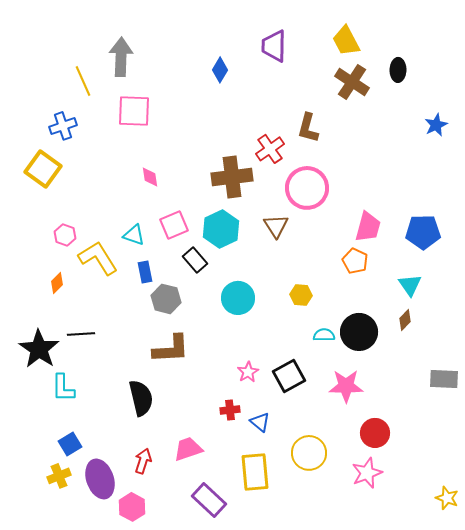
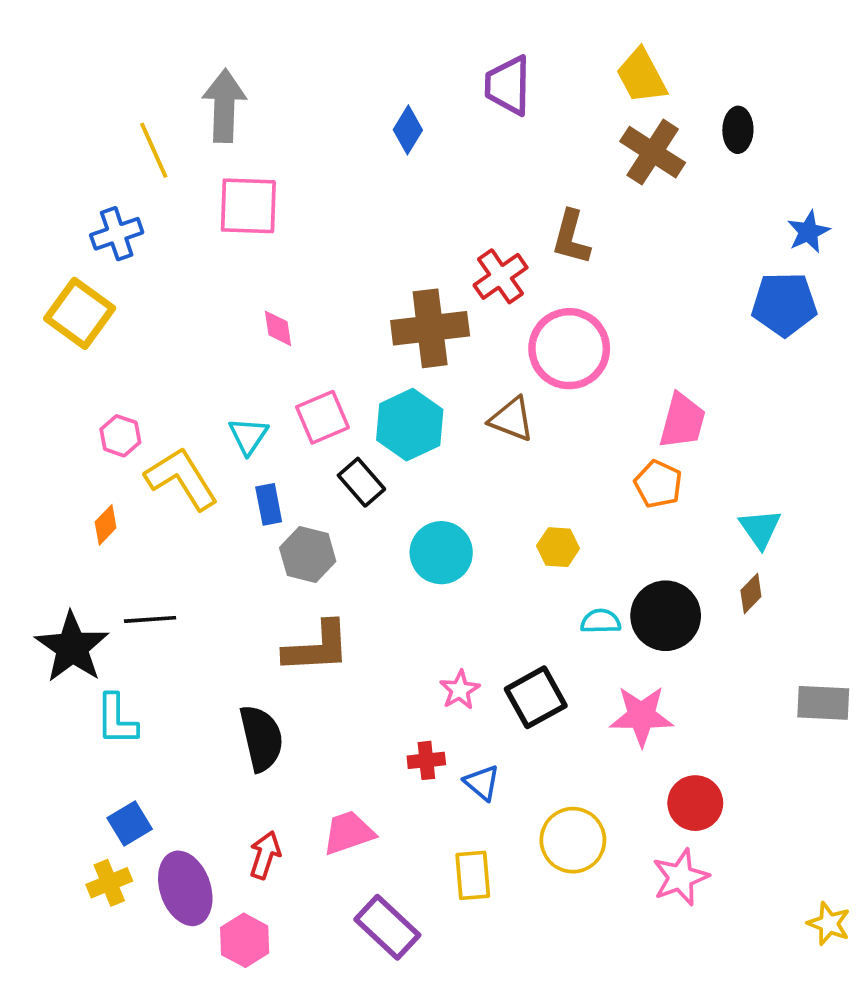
brown triangle: (276, 226) -> (512, 419), turned -36
blue pentagon: (423, 232) -> (784, 304), moved
cyan triangle: (134, 235) -> (248, 436), turned 45
yellow rectangle: (255, 472) -> (473, 875), size x0.7

